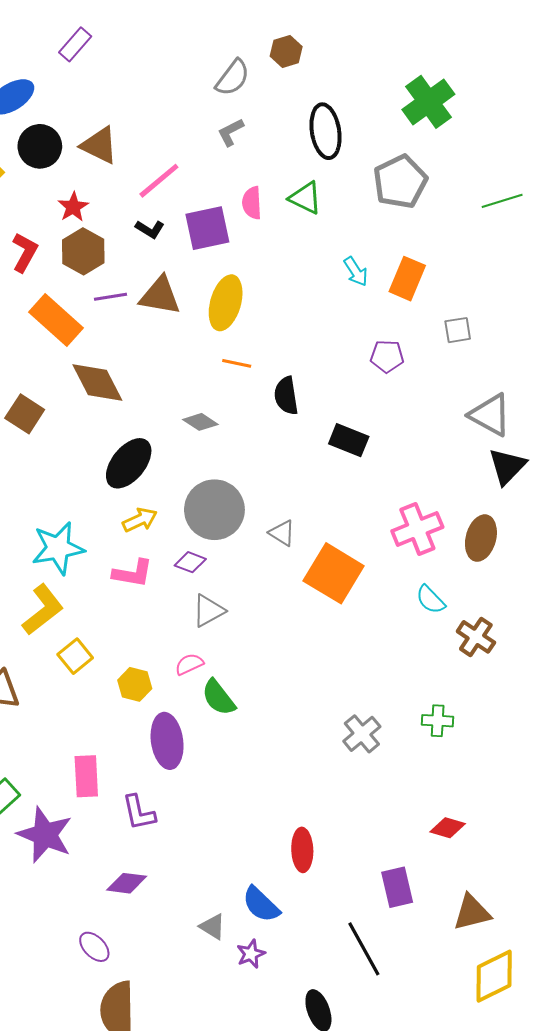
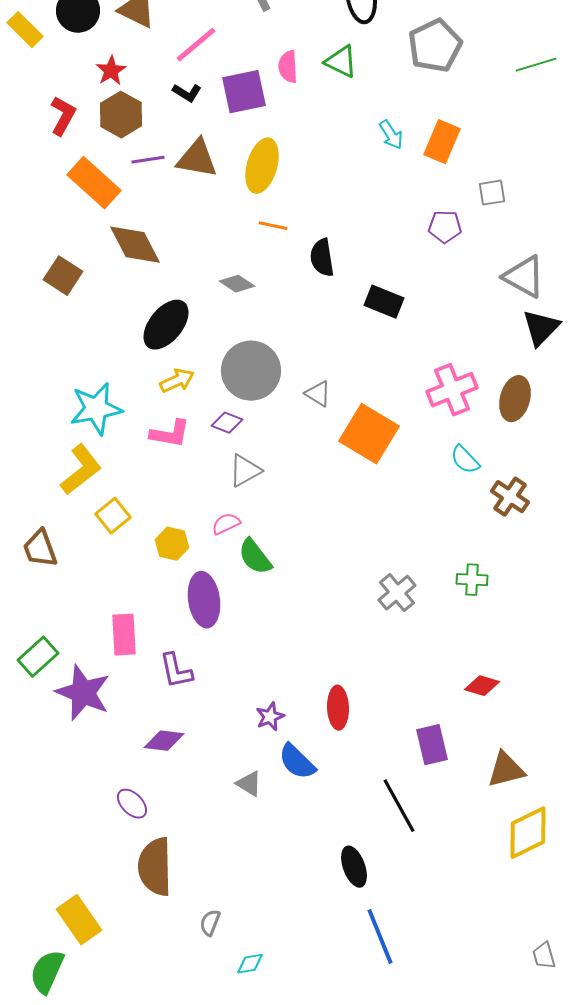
purple pentagon: (387, 356) -> (445, 227), moved
purple star: (251, 954) -> (270, 717), moved

